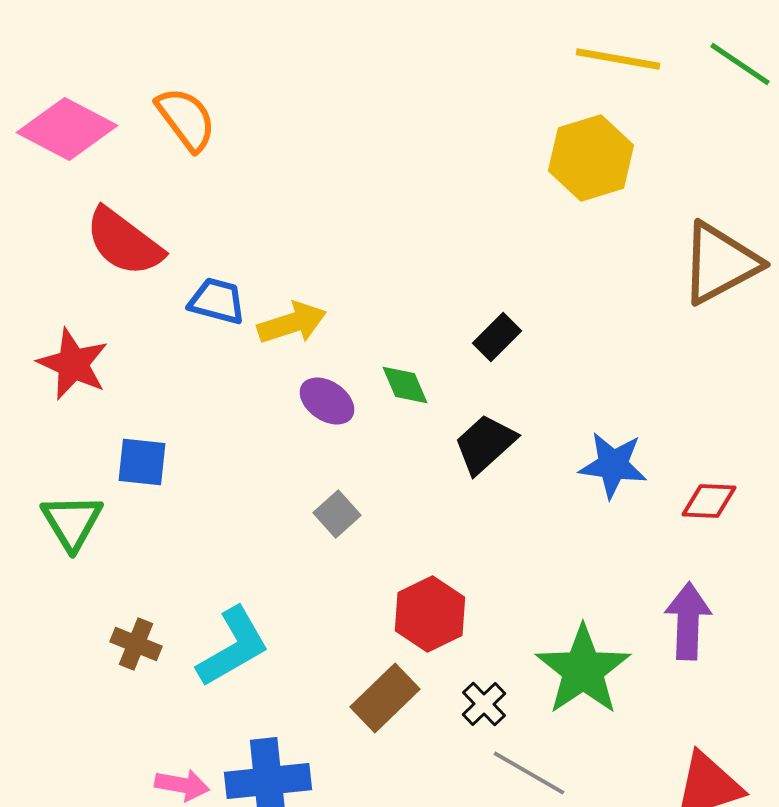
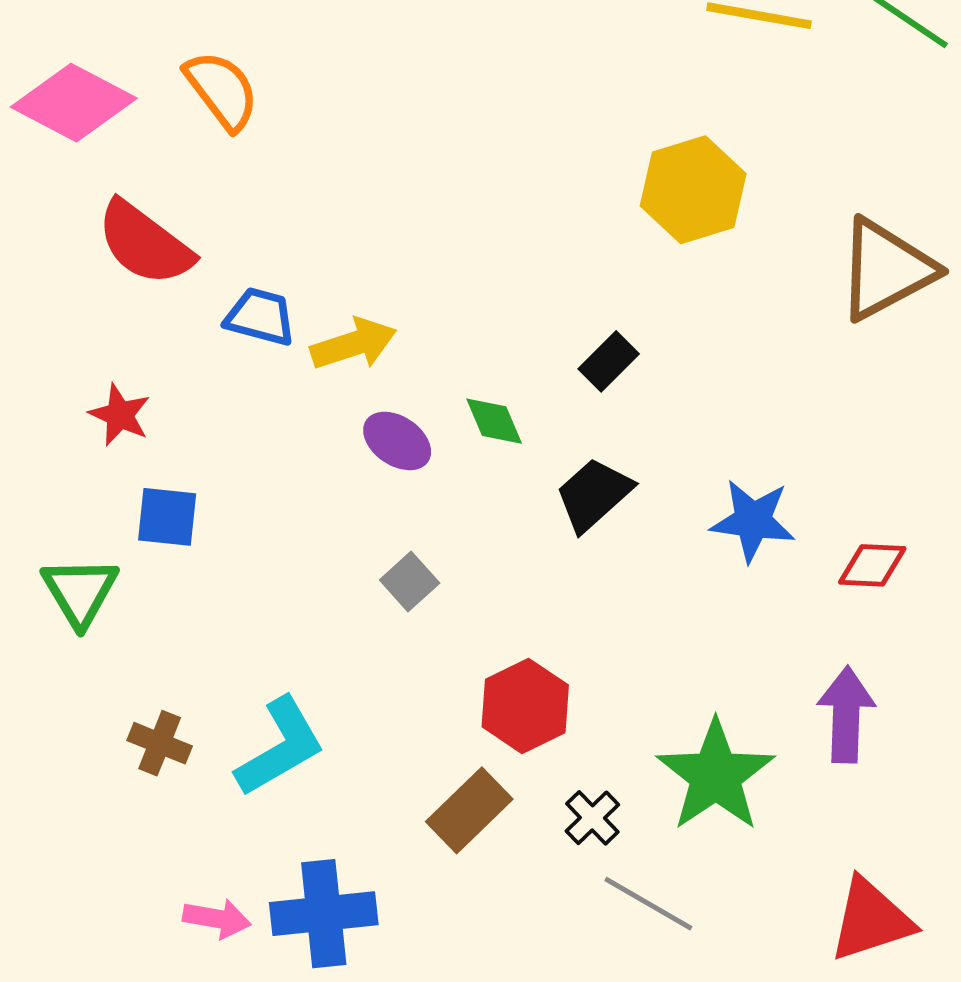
yellow hexagon: (591, 158) -> (693, 190), moved
red star: (73, 364) -> (120, 415), moved, size x0.7

